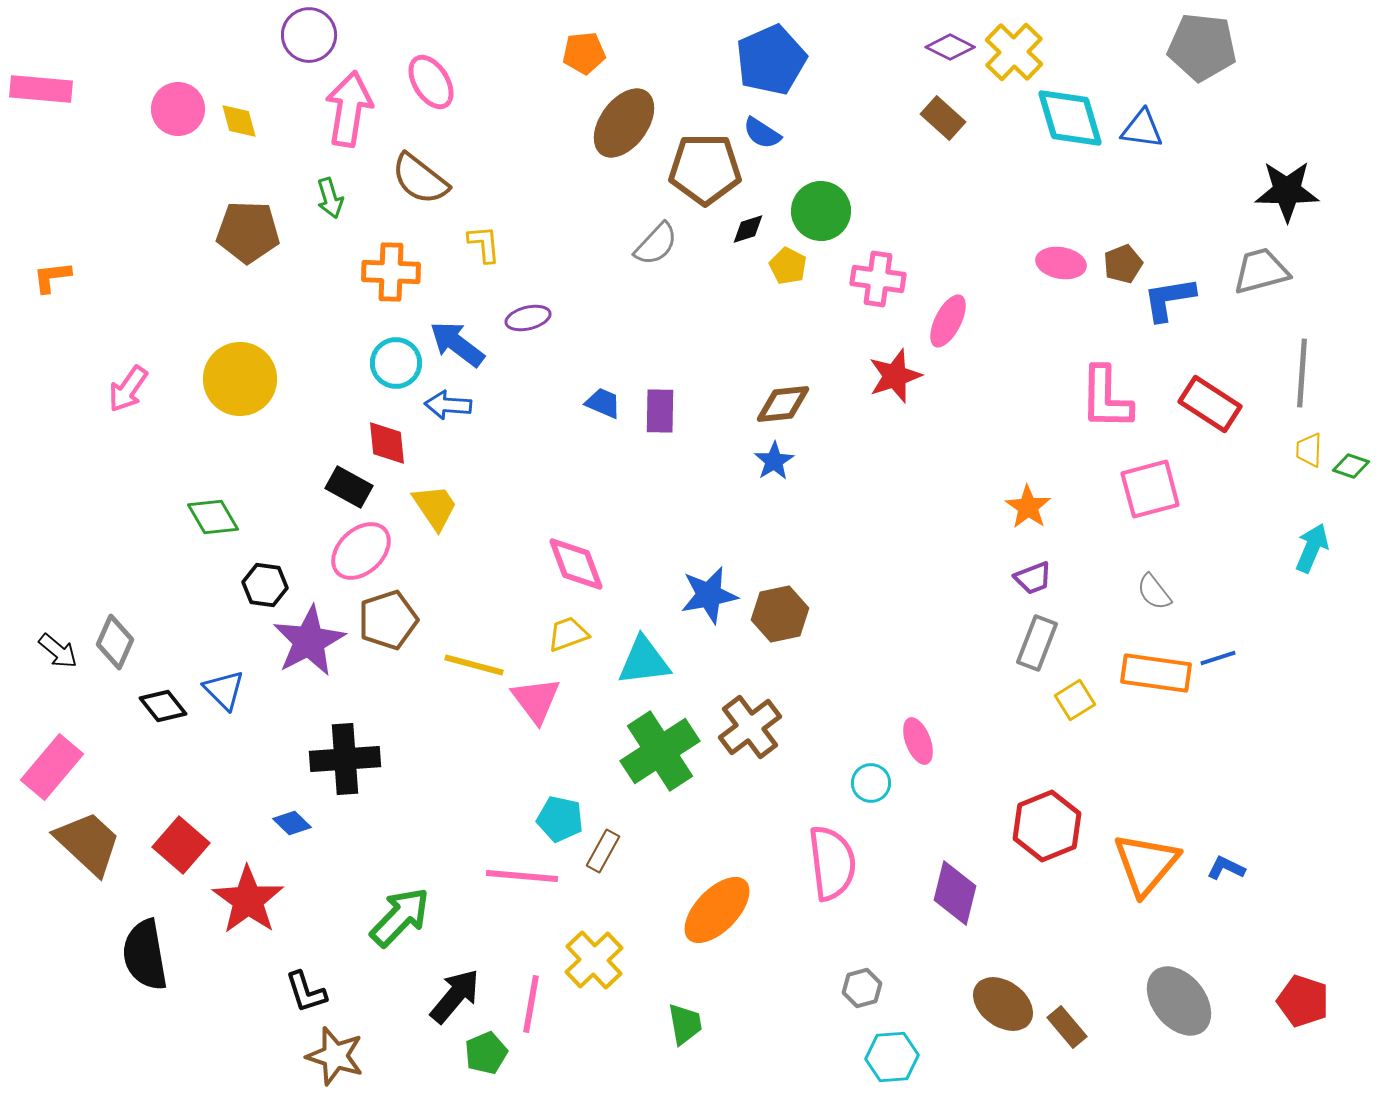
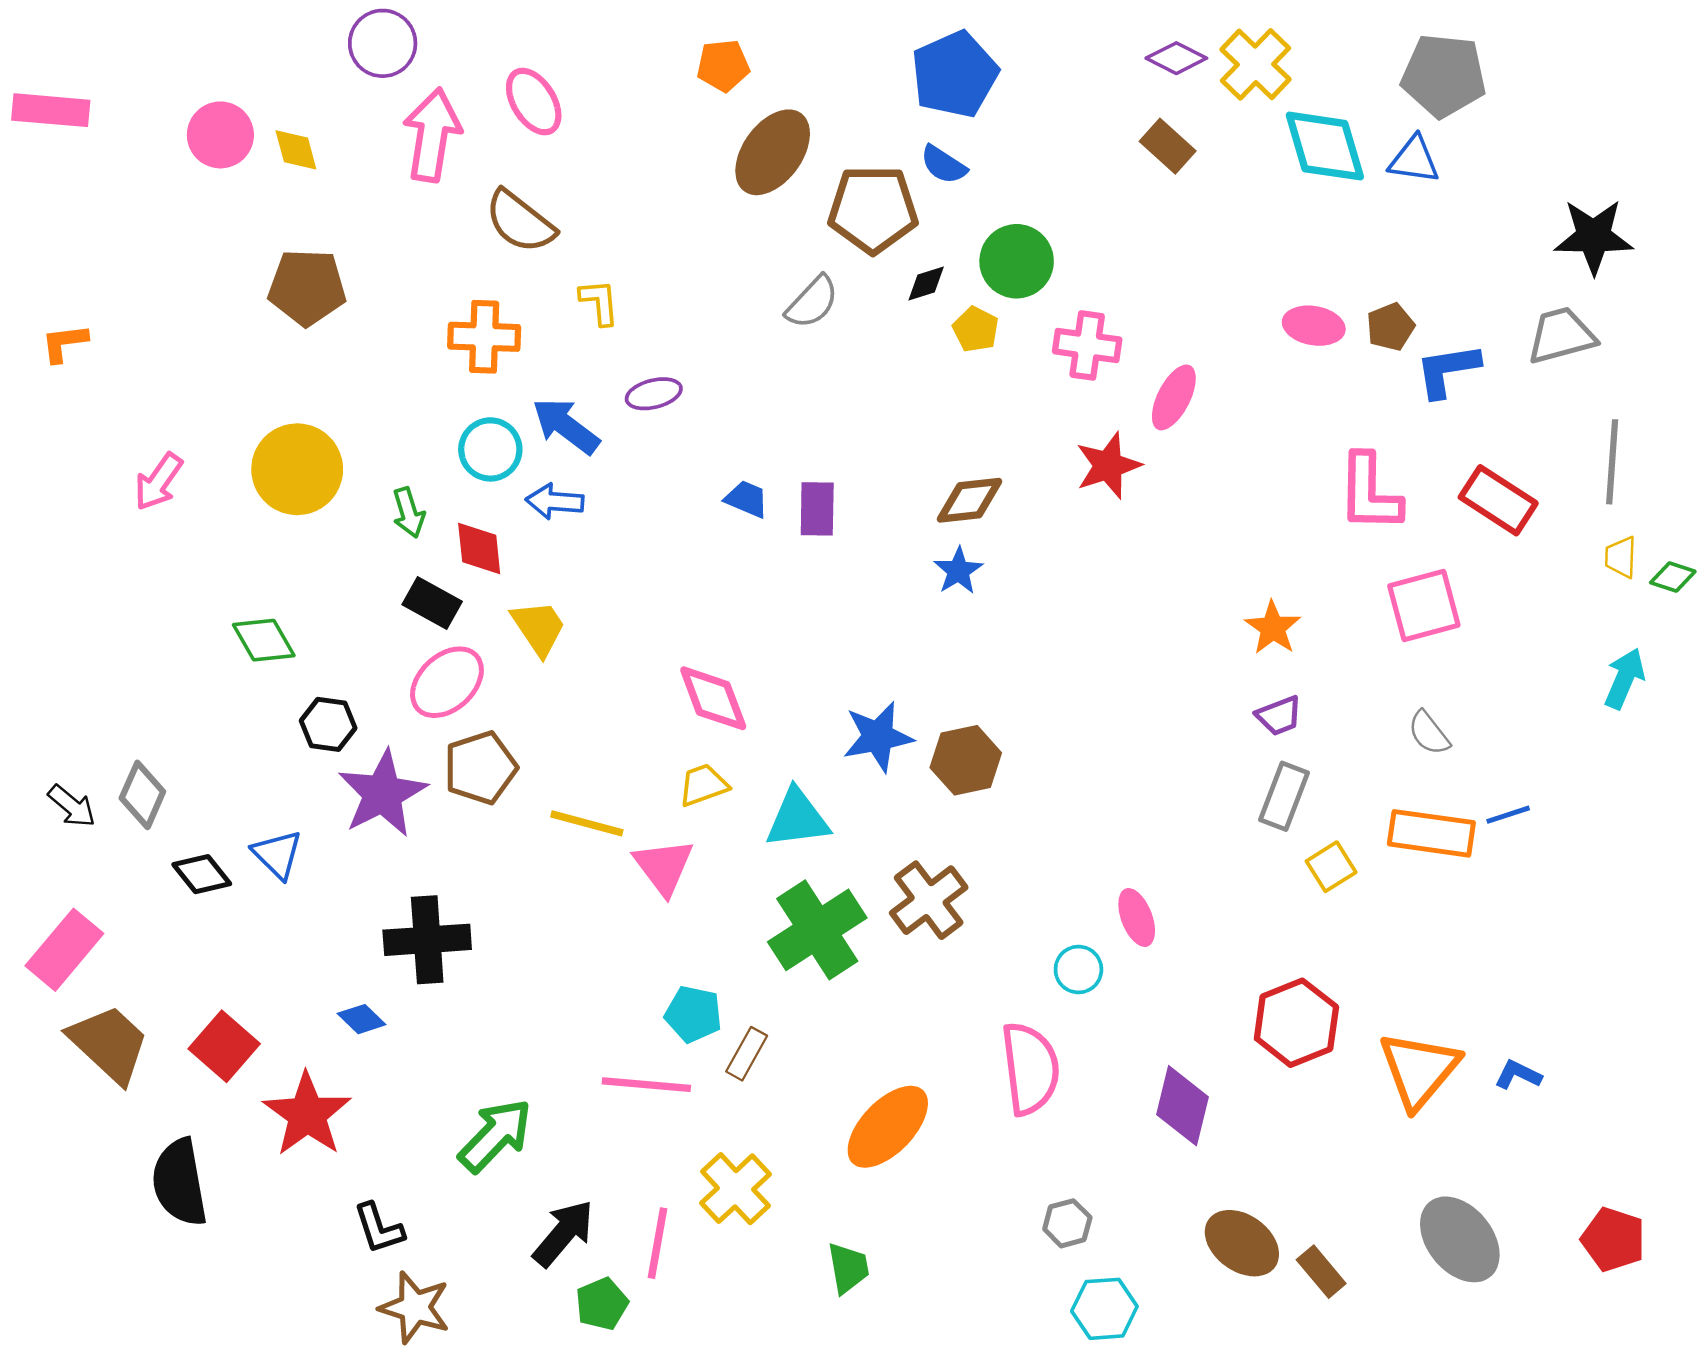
gray pentagon: (1202, 47) -> (1444, 76), moved
green arrow: (330, 198) -> (409, 513), moved

